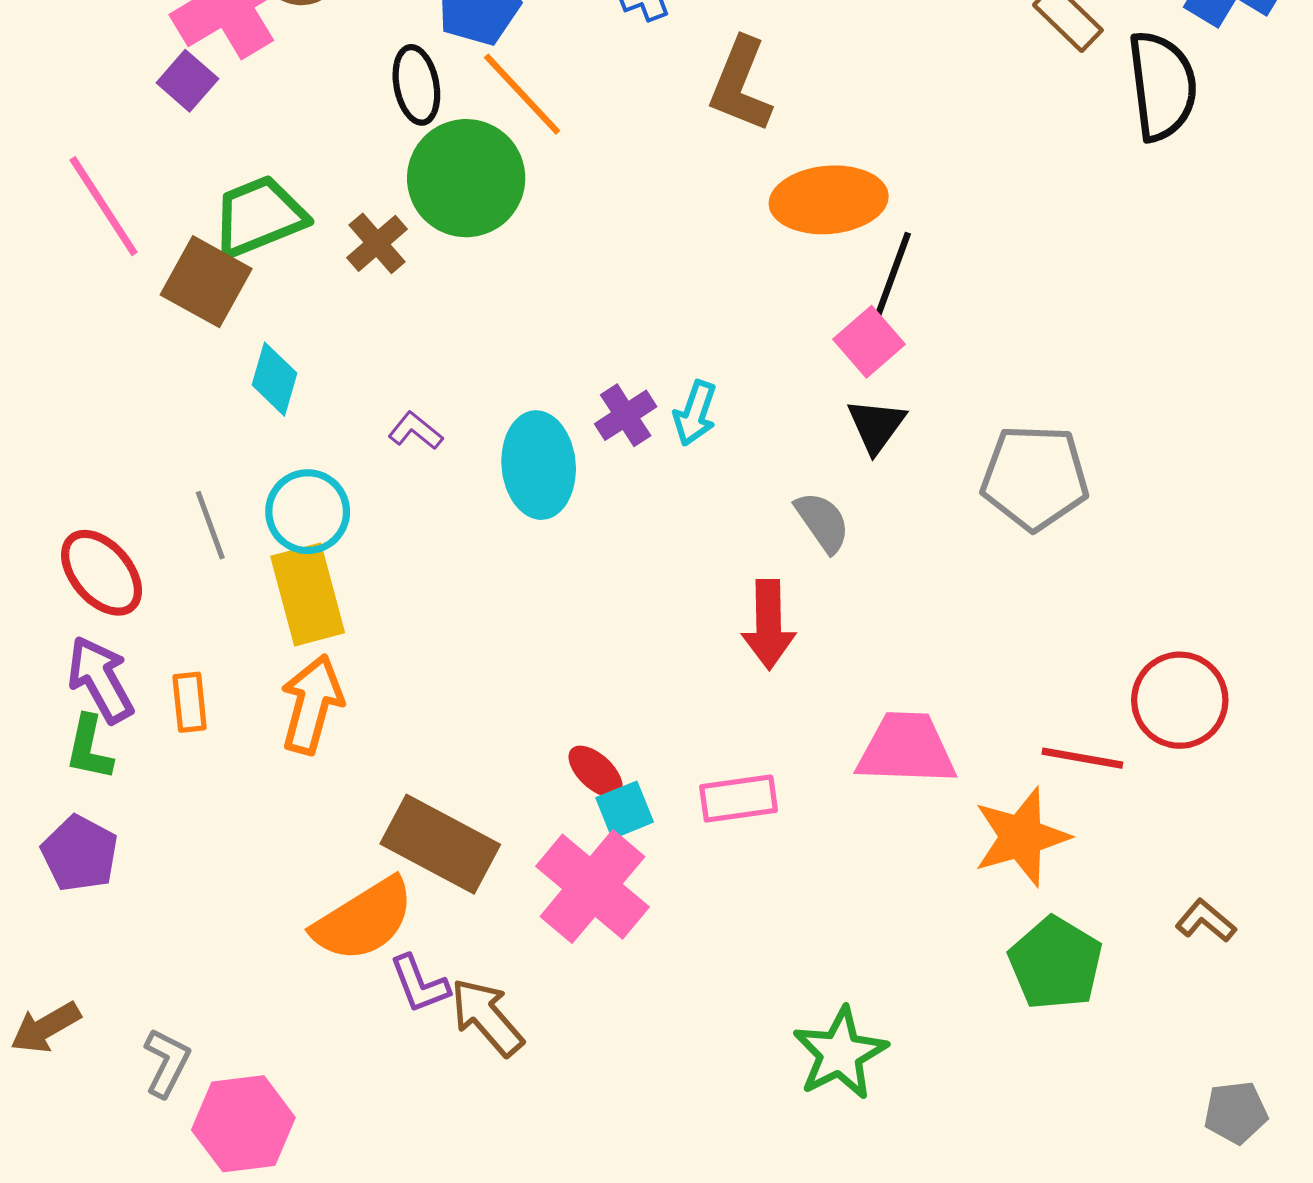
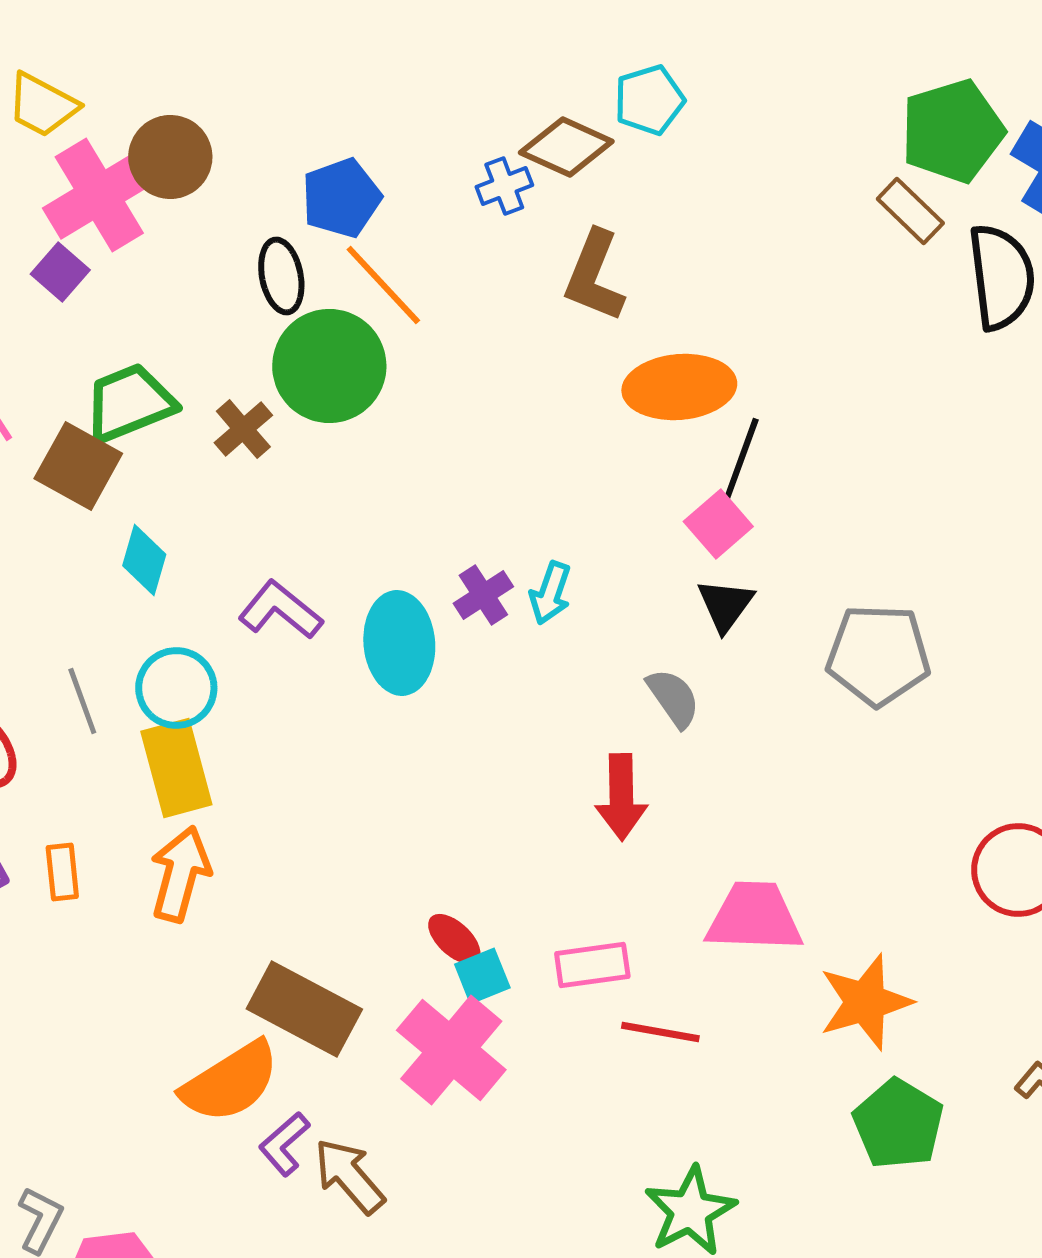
purple L-shape: (415, 431) -> (280, 610), size x1.6
red line: (1082, 758) -> (660, 1032), moved
purple L-shape: (419, 984) -> (284, 1144), turned 70

